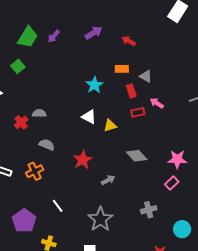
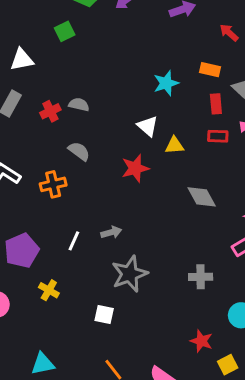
red star: (83, 160) -> (135, 168), moved
gray arrow: (108, 180) -> (111, 232), moved
white line: (58, 206) -> (74, 241), turned 48

